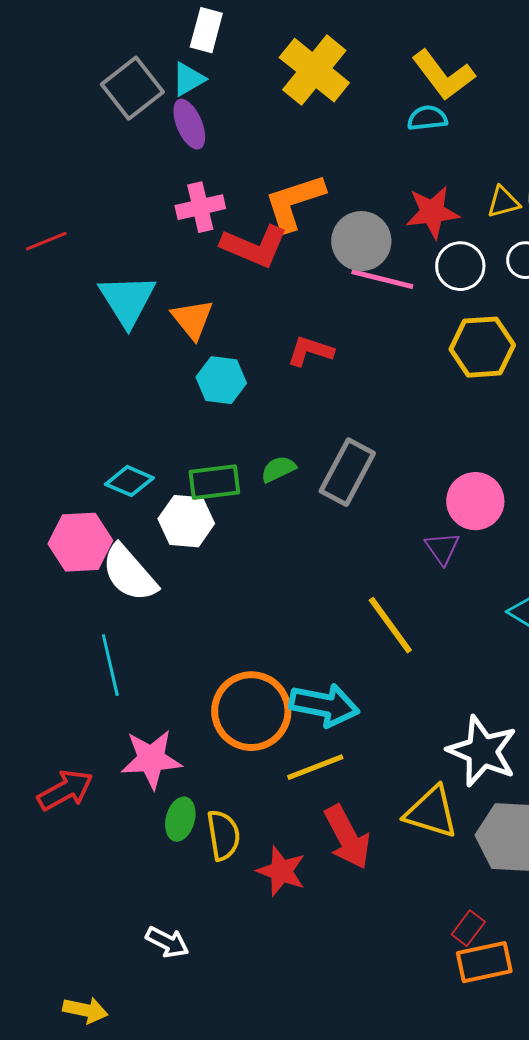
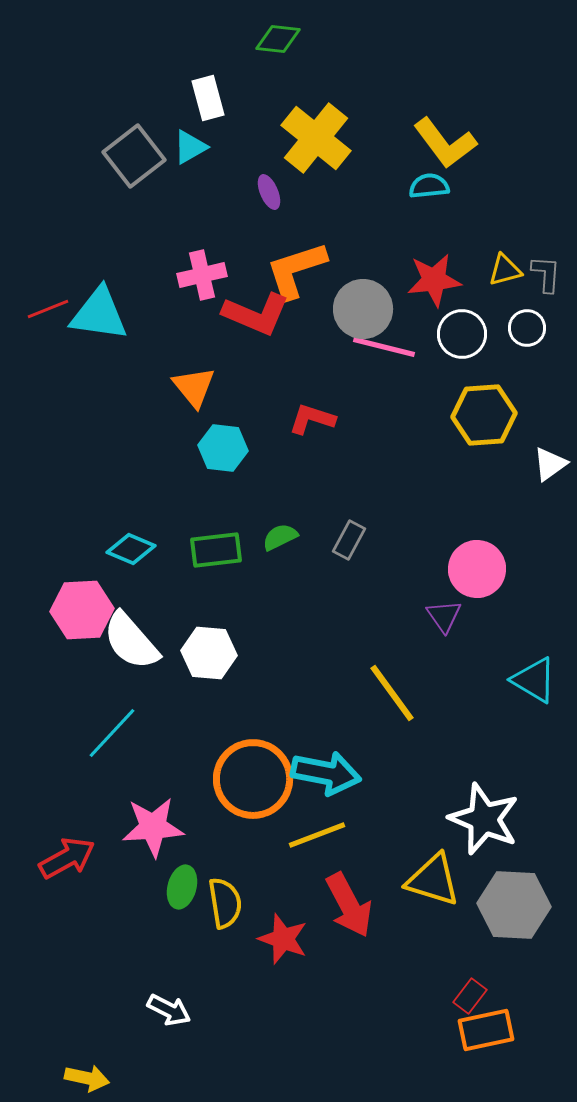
white rectangle: (206, 30) -> (208, 98), turned -30
purple ellipse: (189, 124) -> (269, 192), moved, size x0.7
cyan triangle: (127, 300) -> (99, 314), moved, turned -50
gray rectangle: (347, 472) -> (349, 540), size x0.6
white hexagon: (186, 521) -> (209, 653), moved
cyan line: (110, 665) -> (112, 733), turned 56

